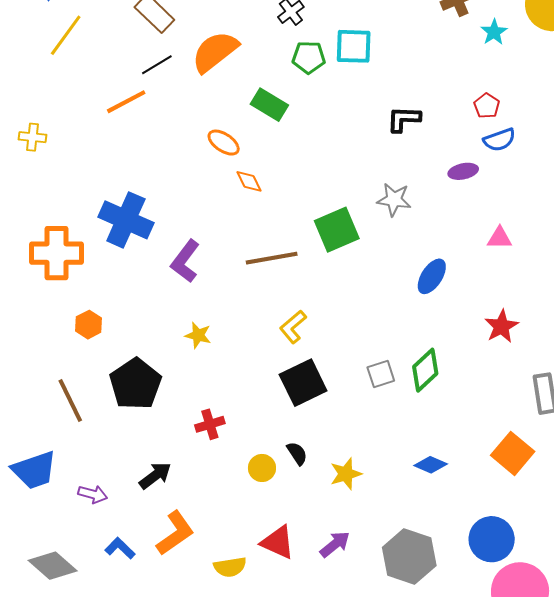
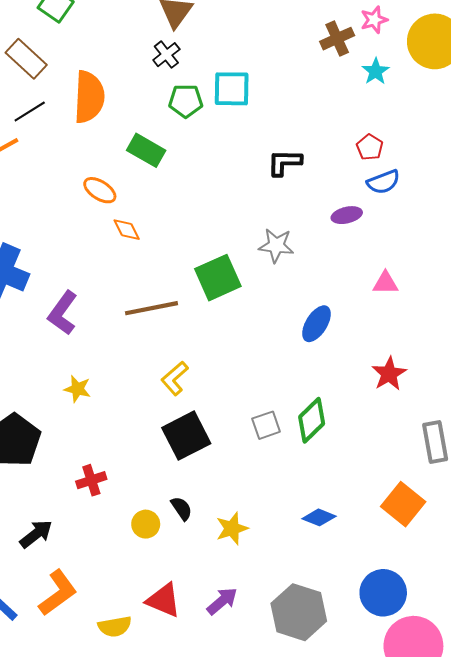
orange semicircle: (215, 52) -> (89, 97), turned 132

